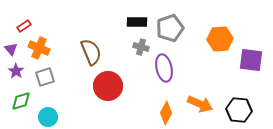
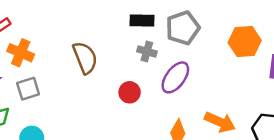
purple ellipse: (164, 68) -> (175, 77), turned 48
red circle: (108, 86) -> (130, 92), moved, size x0.6

